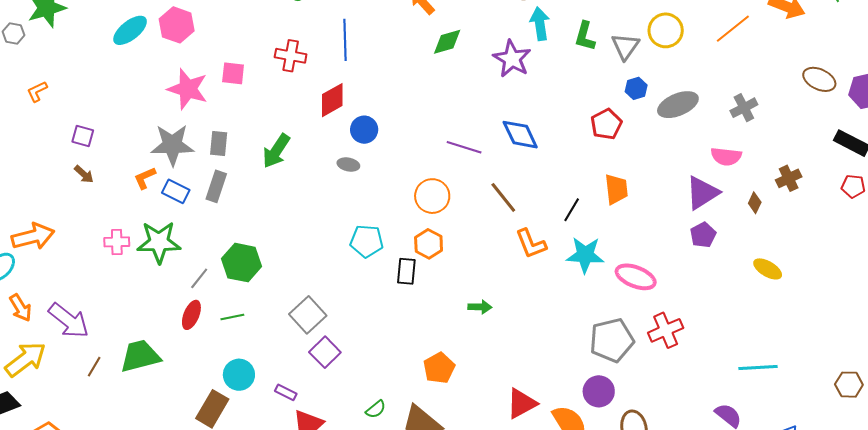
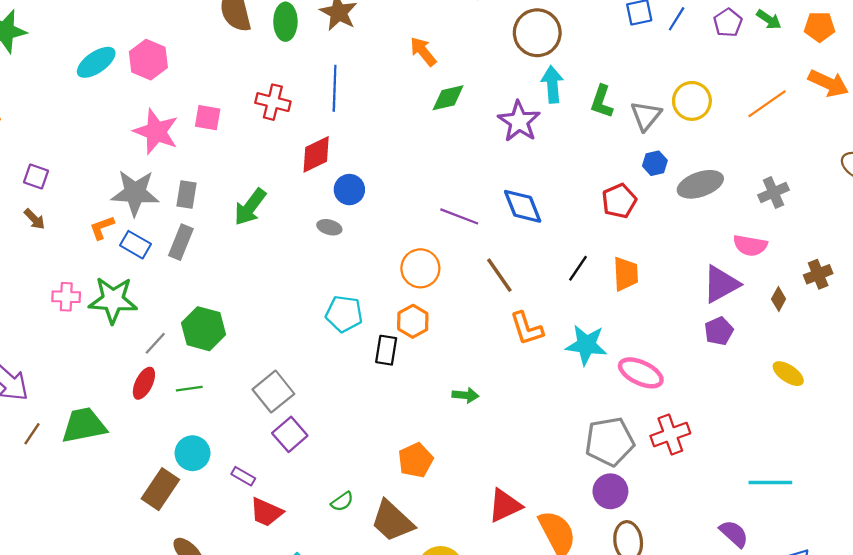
black line: (572, 210) -> (578, 268), moved
purple circle: (599, 391) -> (610, 491), moved

